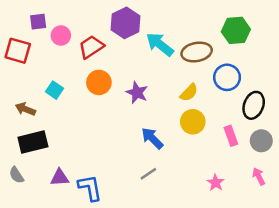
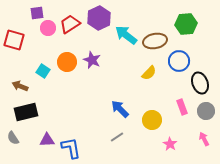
purple square: (38, 22) -> (37, 13), moved
red trapezoid: (91, 47) -> (70, 24), moved
orange circle: (99, 82) -> (67, 62), moved
purple star: (137, 93) -> (92, 60), moved
black ellipse: (254, 105) -> (200, 83), turned -40
yellow circle: (193, 122) -> (152, 120), moved

